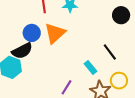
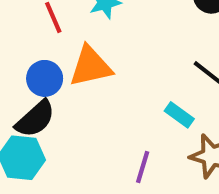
orange triangle: (55, 33) -> (91, 66), turned 45

